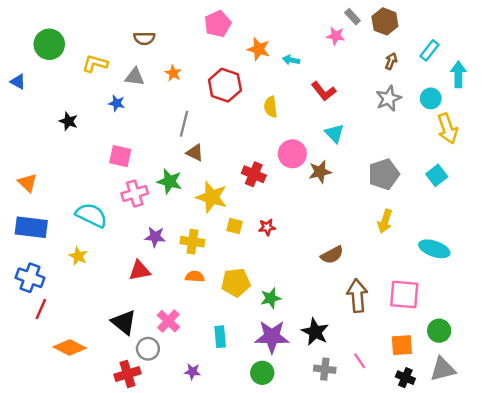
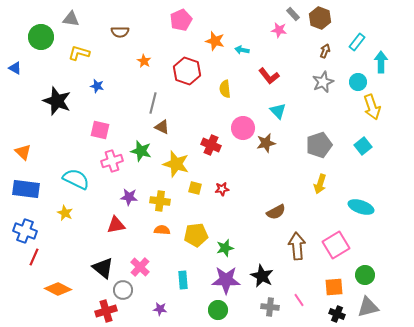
gray triangle: (135, 77) -> (71, 19), moved
black star: (69, 121) -> (57, 101), size x1.8
pink square: (404, 295) -> (336, 245), turned -36

